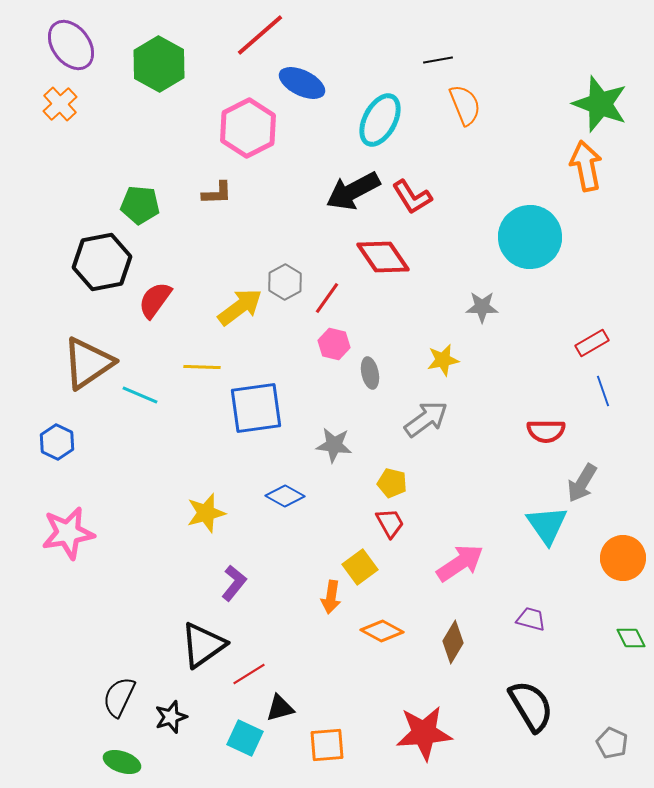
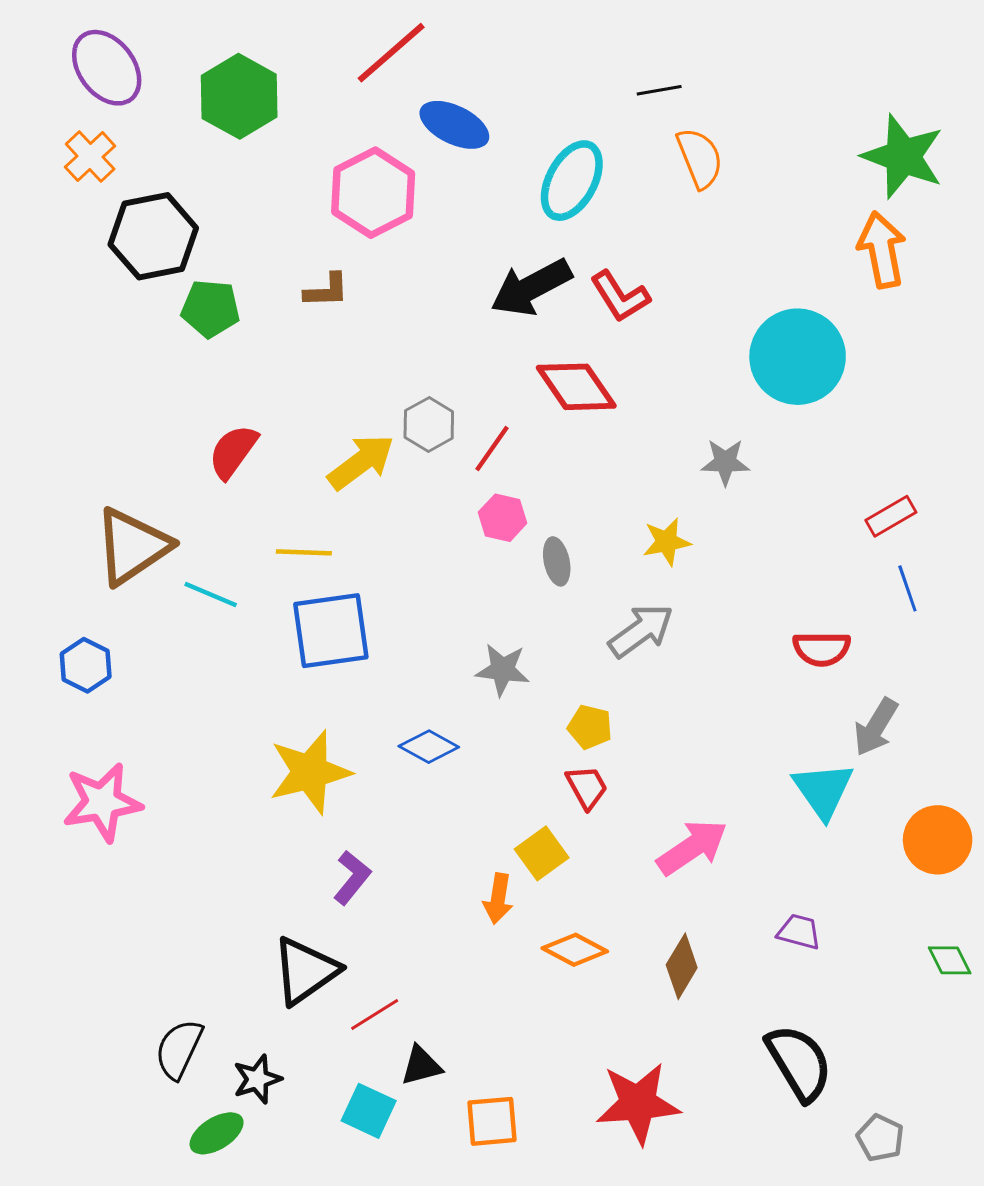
black hexagon: (102, 262) -> (153, 236), moved
blue square: (256, 408) -> (331, 631), moved
yellow star: (206, 513) -> (310, 772), size x1.4
gray pentagon: (612, 743) -> (880, 1138), moved
green ellipse: (122, 762) -> (217, 1133), moved, turned -51

